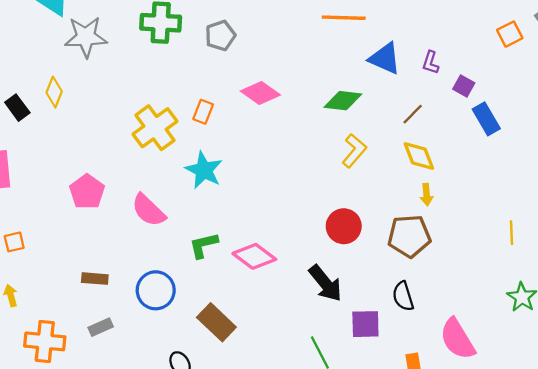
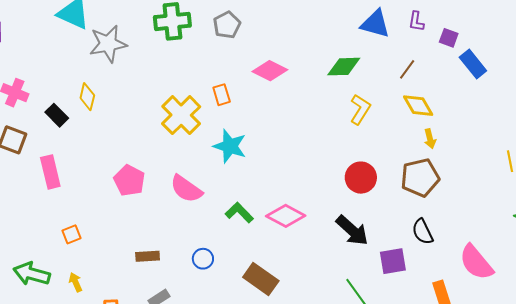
orange rectangle: (203, 112) -> (222, 95), turned -30
green L-shape: (203, 245) -> (239, 213), turned 68
blue circle: (156, 290) -> (203, 259), size x0.6

